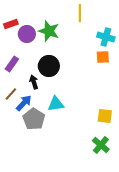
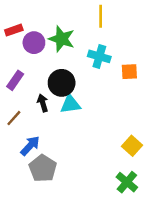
cyan cross: (106, 37) -> (99, 56), moved
blue arrow: (24, 103) -> (30, 146), moved
cyan triangle: (56, 104) -> (70, 104), moved
yellow square: (105, 116) -> (132, 146), turned 35
gray pentagon: (34, 119) -> (43, 168), moved

